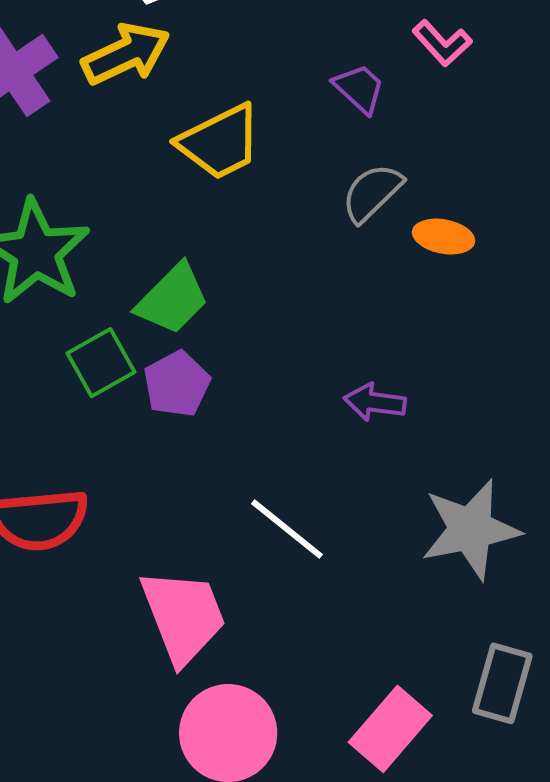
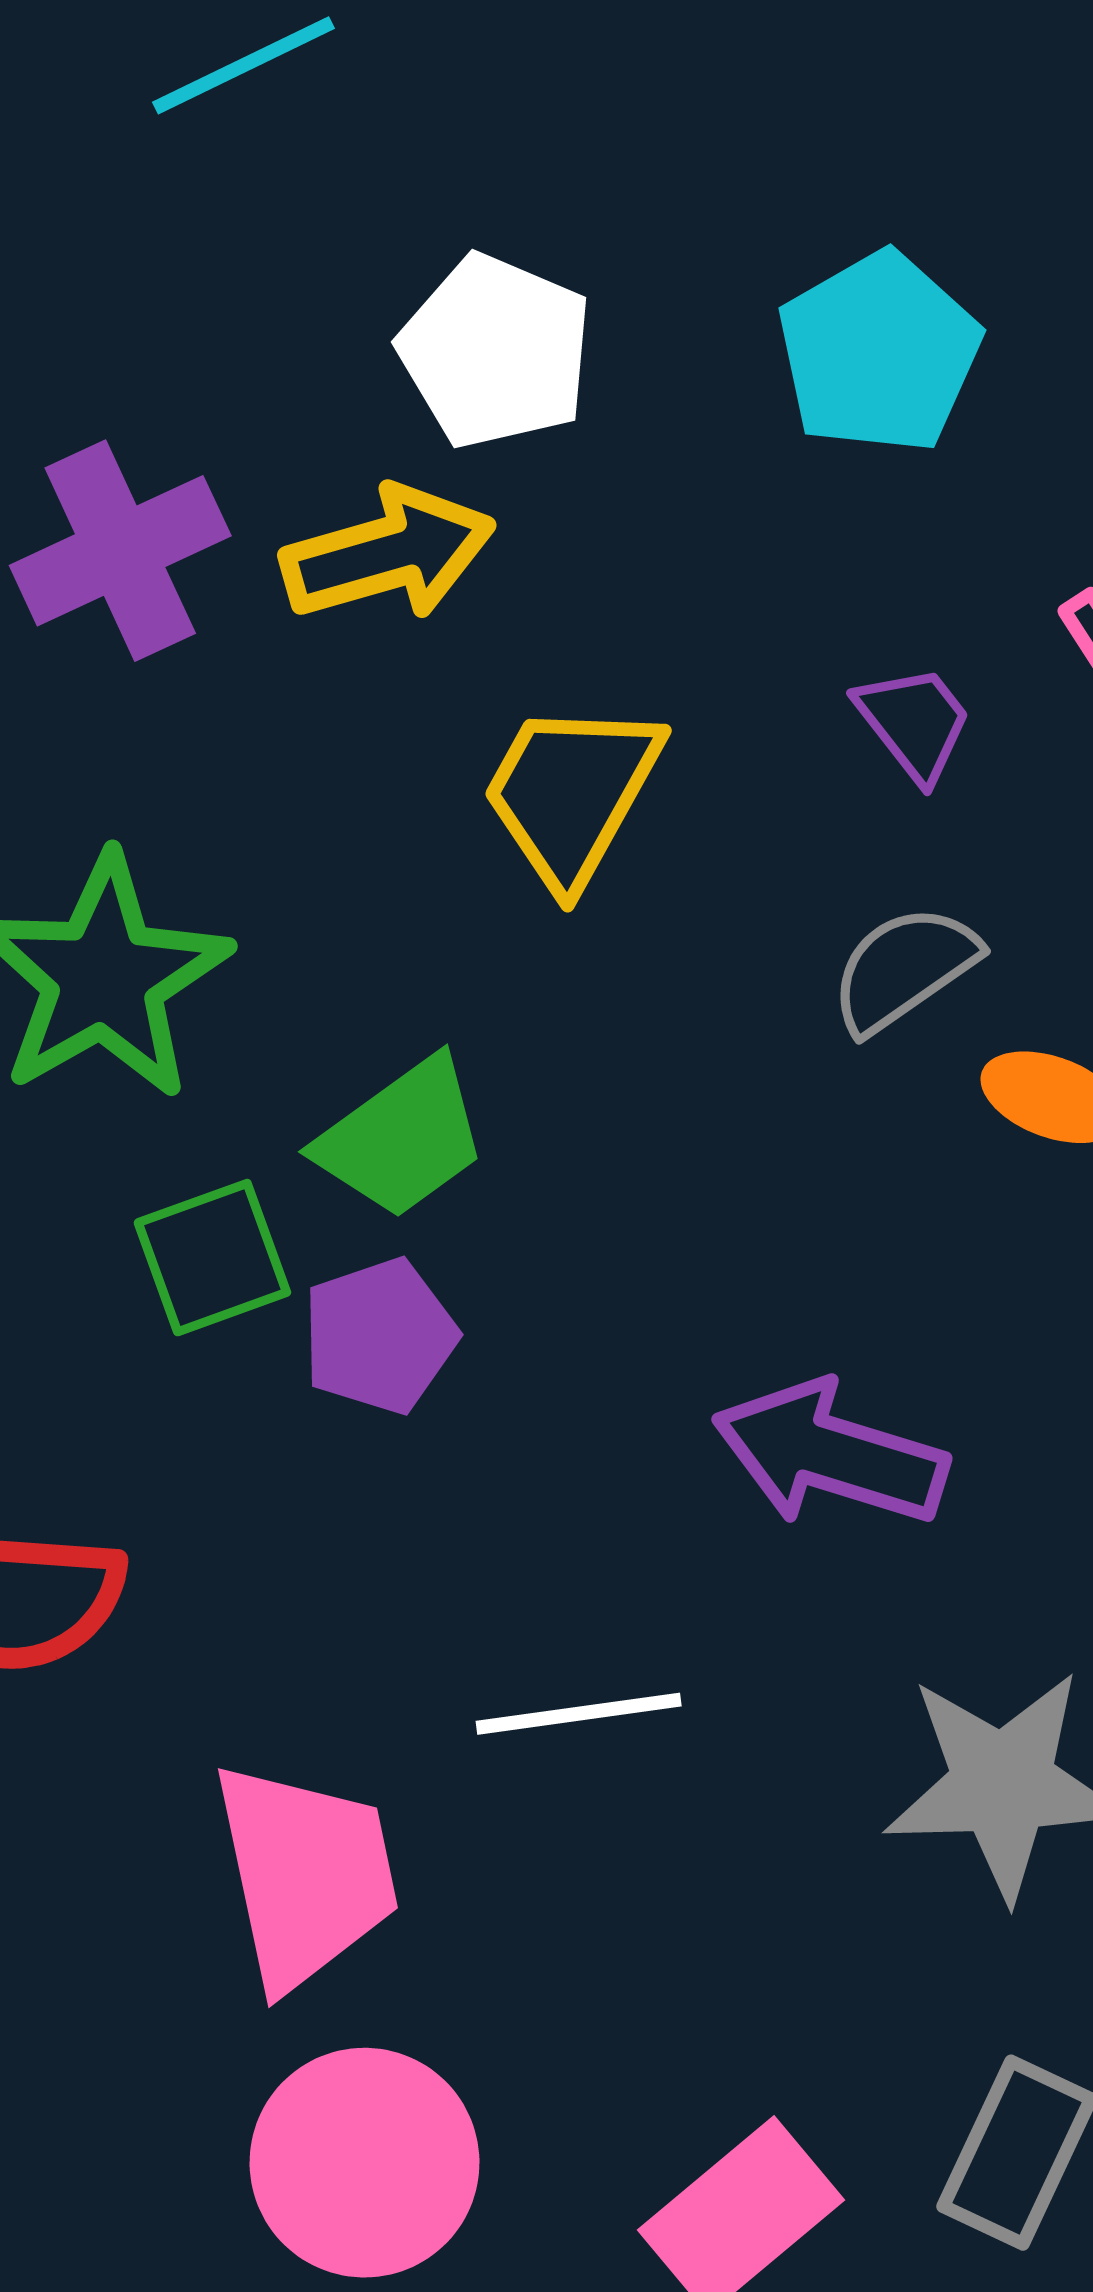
yellow trapezoid: (220, 142) -> (571, 793), turned 136
purple arrow: (375, 402) -> (830, 1454), size x1.6
white line: (287, 529) -> (579, 1714), turned -56

